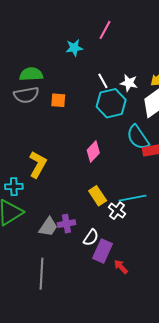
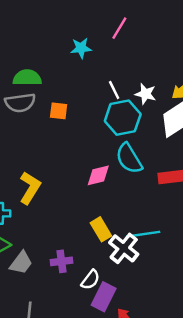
cyan semicircle: (138, 137) -> (129, 158), moved
pink diamond: (93, 152) -> (98, 175), turned 30
white cross: (117, 211) -> (124, 248), size x1.4
gray trapezoid: (48, 227) -> (21, 263), moved

